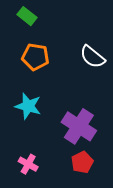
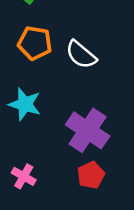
white semicircle: (92, 57) -> (81, 55), moved

